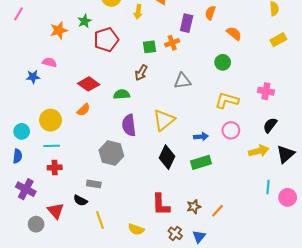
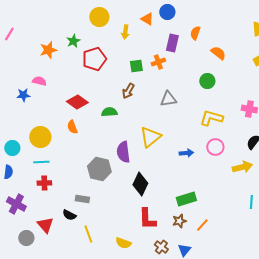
orange semicircle: (83, 110) -> (72, 127), turned 112
purple semicircle: (129, 125) -> (123, 152), moved
black diamond: (167, 157) -> (140, 184), moved
green rectangle: (201, 162) -> (186, 199), moved

